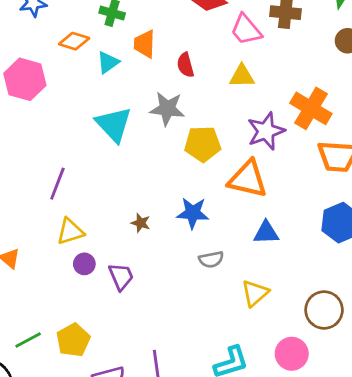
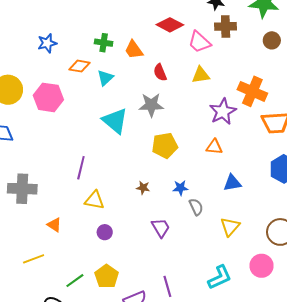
orange trapezoid: (145, 44) -> (134, 50), moved, turned -30
yellow pentagon: (203, 144) -> (165, 145), moved
orange triangle: (248, 179) -> (214, 147), size x0.6
blue star: (193, 213) -> (180, 188), moved, size x0.7
yellow triangle: (70, 232) -> (94, 200), turned 35
gray semicircle: (211, 259) -> (196, 207), turned -96
purple circle: (84, 264) -> (105, 232), moved
purple trapezoid: (121, 277) -> (161, 228), moved

